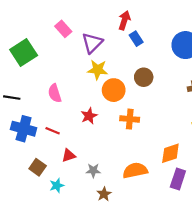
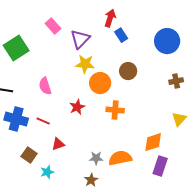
gray star: (93, 170) -> (96, 158), moved

